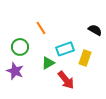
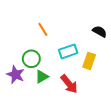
green circle: (20, 47) -> (31, 59), moved
green triangle: (48, 63) -> (42, 77), moved

